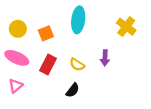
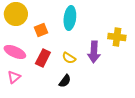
yellow cross: (126, 27) -> (117, 37), moved, turned -30
yellow circle: (18, 29) -> (16, 14), moved, size x1.5
purple arrow: (105, 58) -> (94, 52), size x1.5

